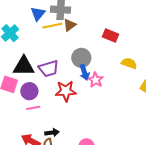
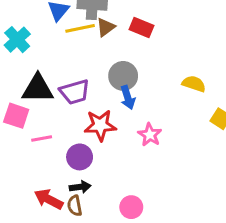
red rectangle: (111, 36) -> (141, 27), moved
pink star: (95, 80) -> (150, 135), moved
purple circle: (29, 91) -> (80, 157), moved
pink line: (33, 108) -> (42, 138), moved

